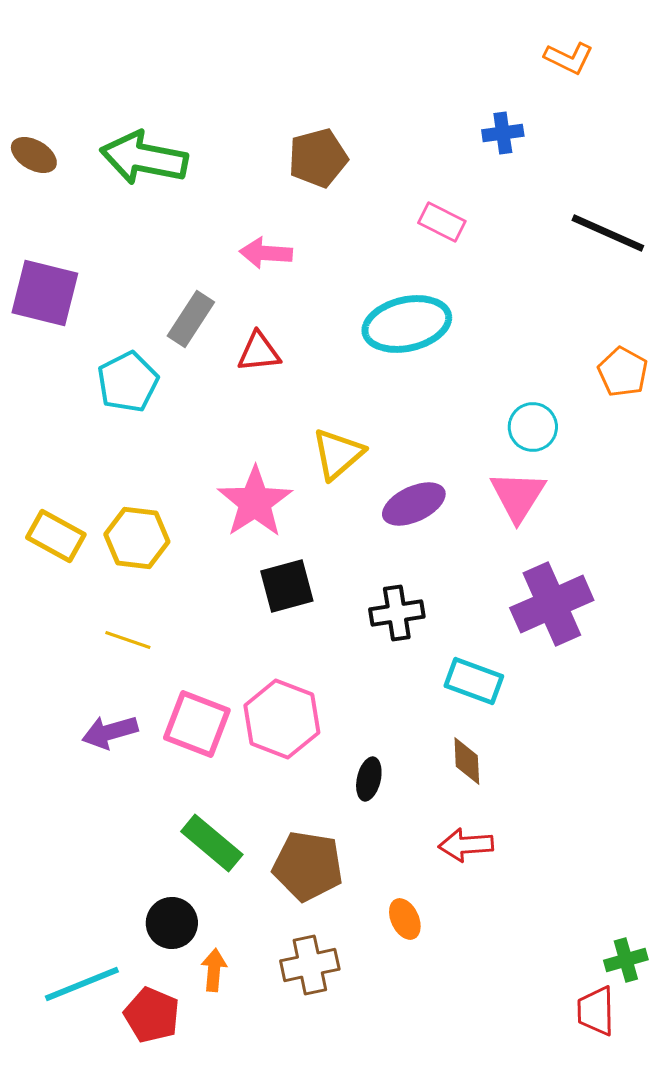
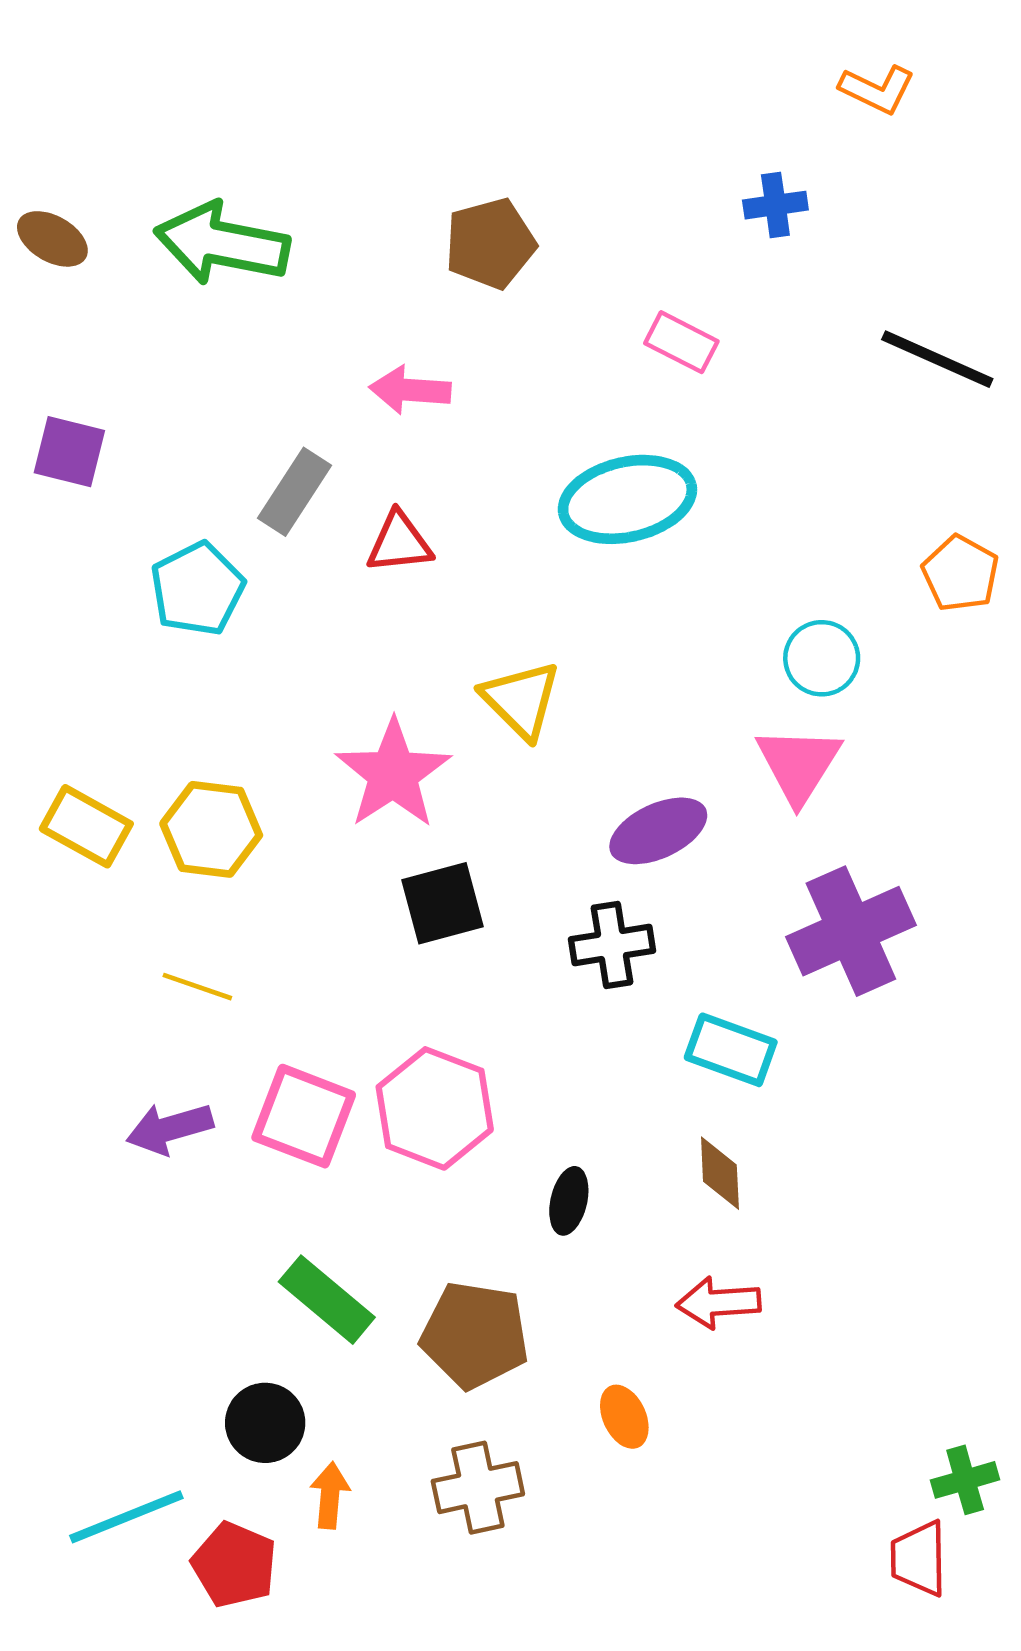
purple square: (45, 293) -> (69, 452), size x0.7
yellow triangle: (338, 454) -> (521, 700), turned -34
purple ellipse: (414, 504) -> (658, 831), moved

